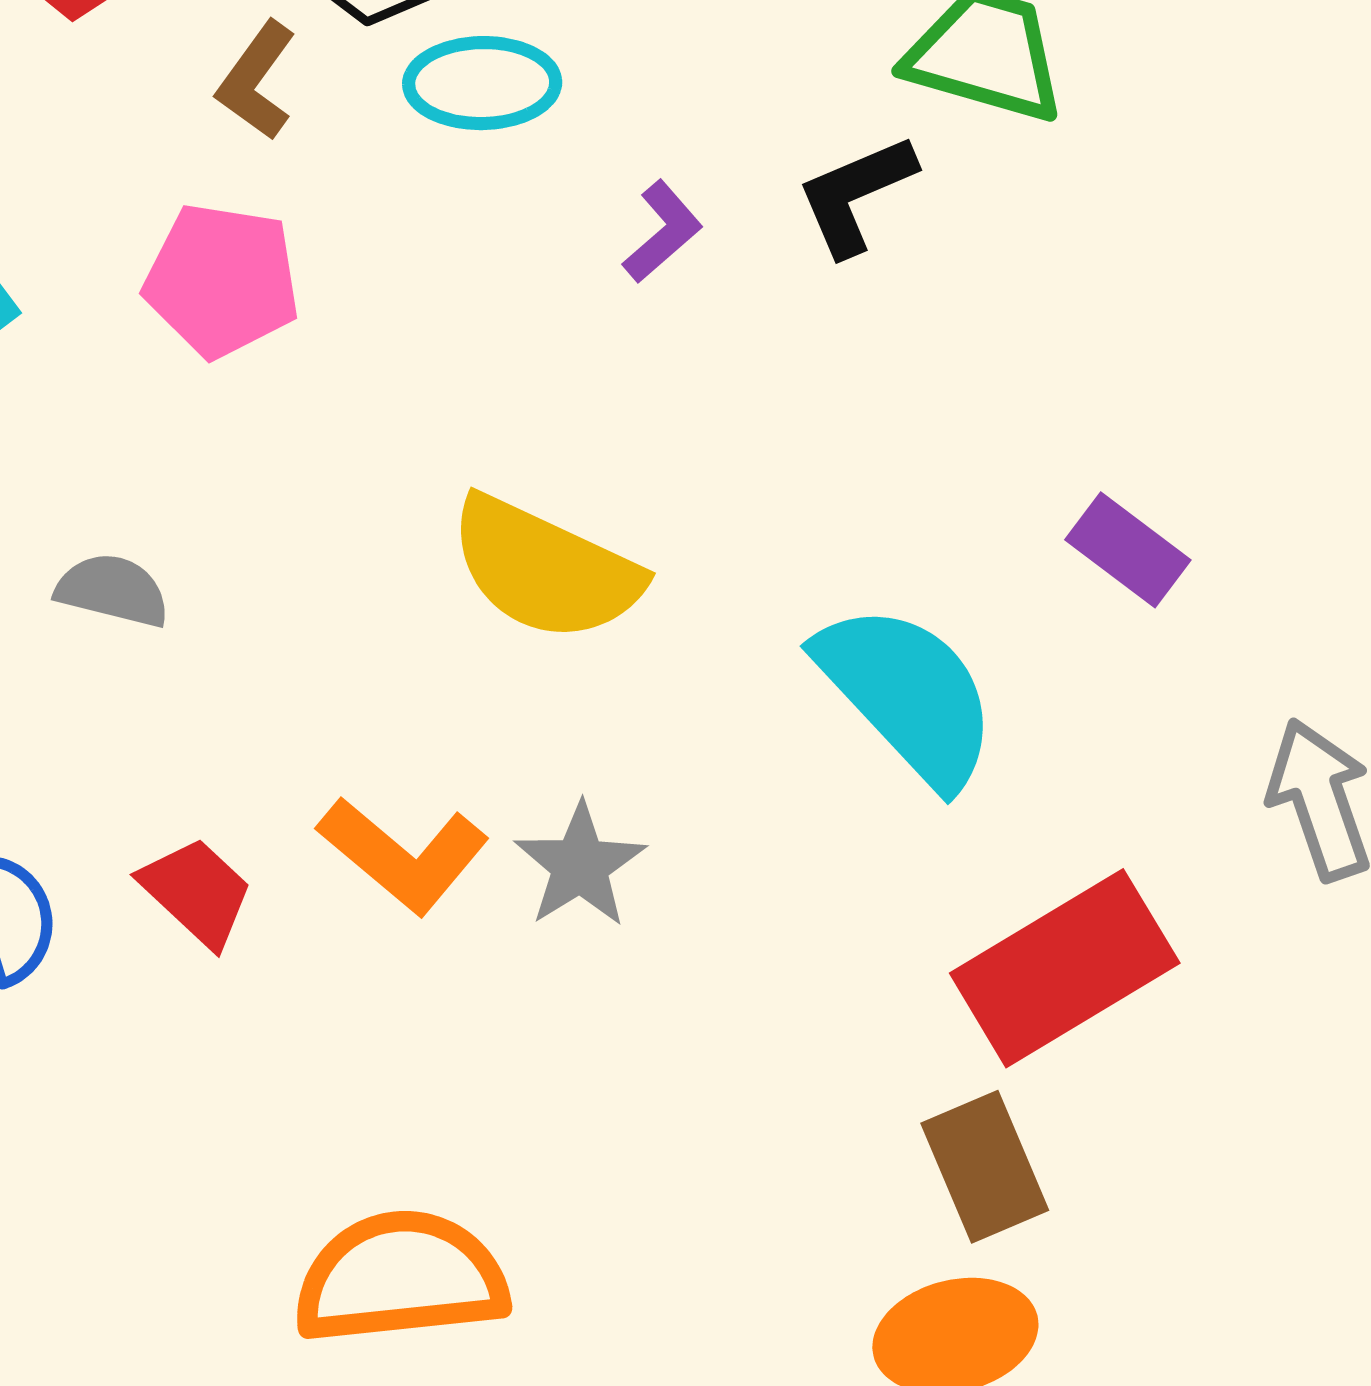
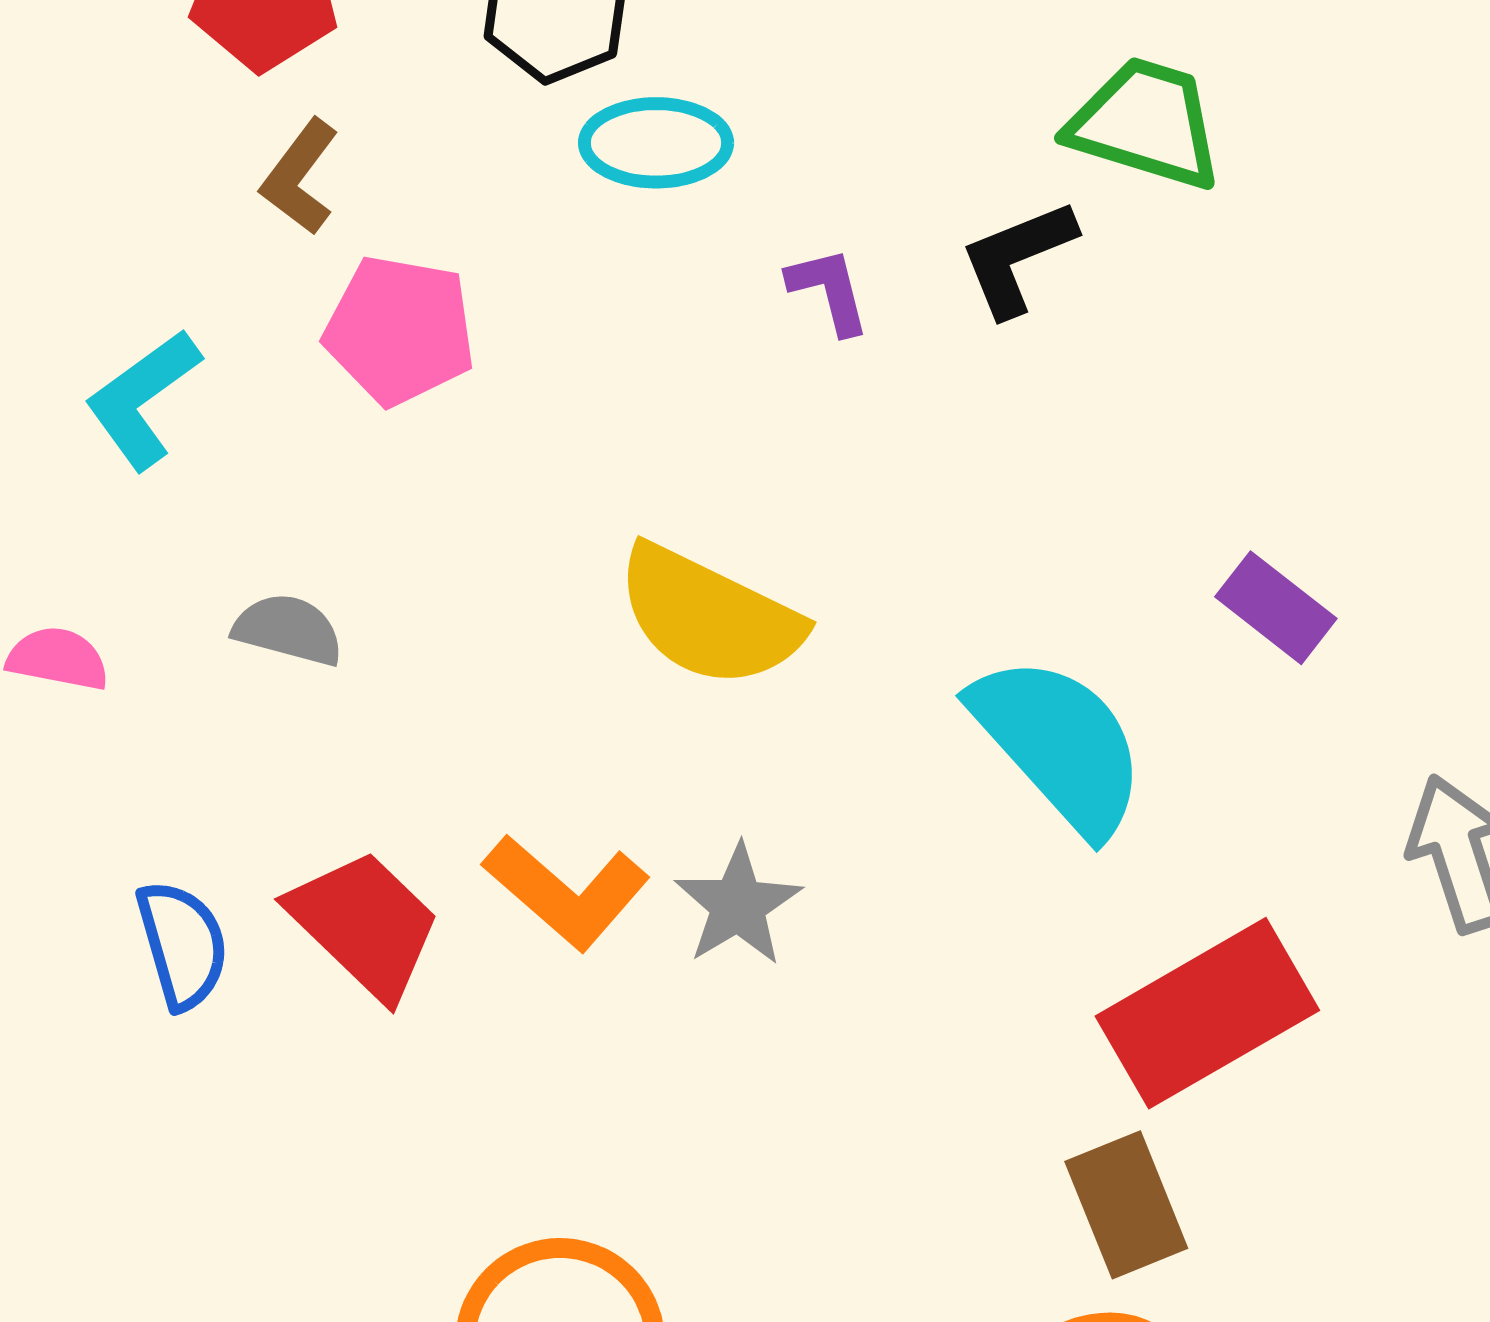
brown L-shape: (257, 81) -> (300, 177), moved
purple L-shape: (663, 232) -> (829, 290), turned -64
red trapezoid: (197, 892) -> (365, 924), size x1.4

